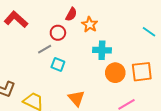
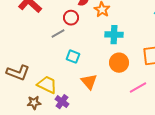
cyan square: (58, 64) -> (73, 57), moved
orange circle: (115, 73) -> (119, 63), moved

